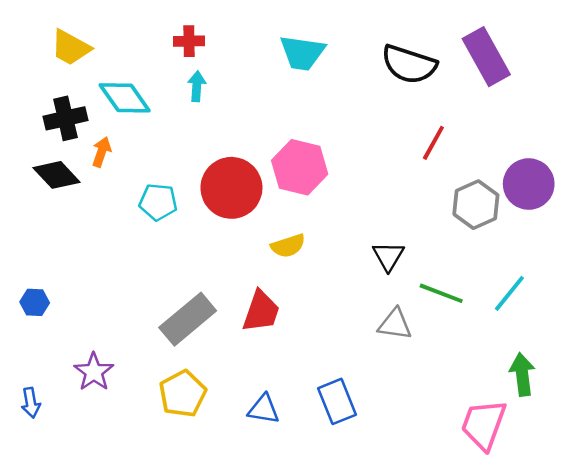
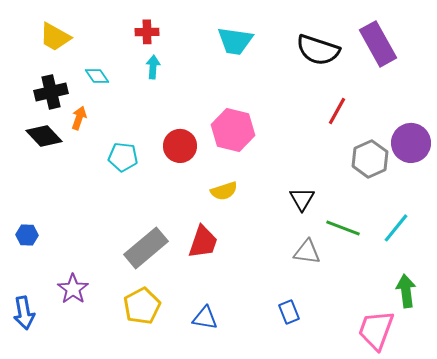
cyan diamond: (125, 98) -> (97, 76), size x0.6
red circle: (231, 188) -> (180, 146), size x0.7
blue rectangle: (337, 401) -> (289, 312), moved, size x0.7
blue arrow: (31, 403) -> (24, 313), size x1.4

